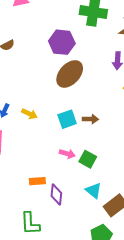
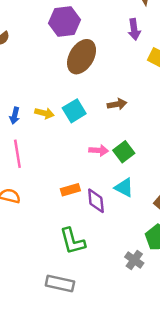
cyan square: (67, 119) -> (74, 111), moved
green square: (88, 159) -> (124, 152), turned 36
cyan triangle: (94, 191) -> (124, 188), moved

